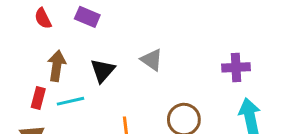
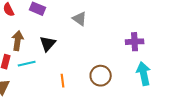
gray triangle: (152, 60) -> (80, 19), moved

